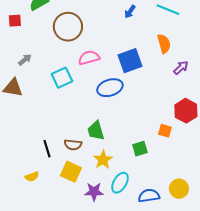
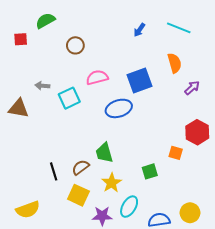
brown circle: (68, 27) -> (75, 45), size x0.6
gray arrow: (25, 60) -> (42, 86), moved, turned -136
brown semicircle: (73, 145) -> (81, 167), turned 138
yellow semicircle: (32, 177) -> (28, 210), moved, size x1.6

